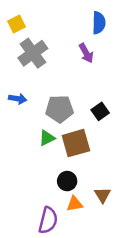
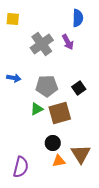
yellow square: (16, 24) -> (13, 19), turned 32
gray cross: (33, 53) -> (42, 44), moved
brown triangle: (103, 195) -> (81, 154), size x1.5
purple semicircle: (48, 220) -> (21, 167), moved

